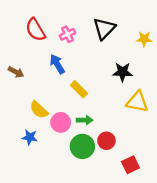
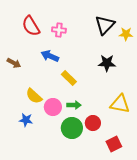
black triangle: (104, 29) -> (105, 25), moved
pink cross: (68, 34) -> (59, 30), turned 32
blue arrow: (57, 64) -> (50, 56), turned -36
yellow triangle: (137, 102) -> (120, 104), moved

